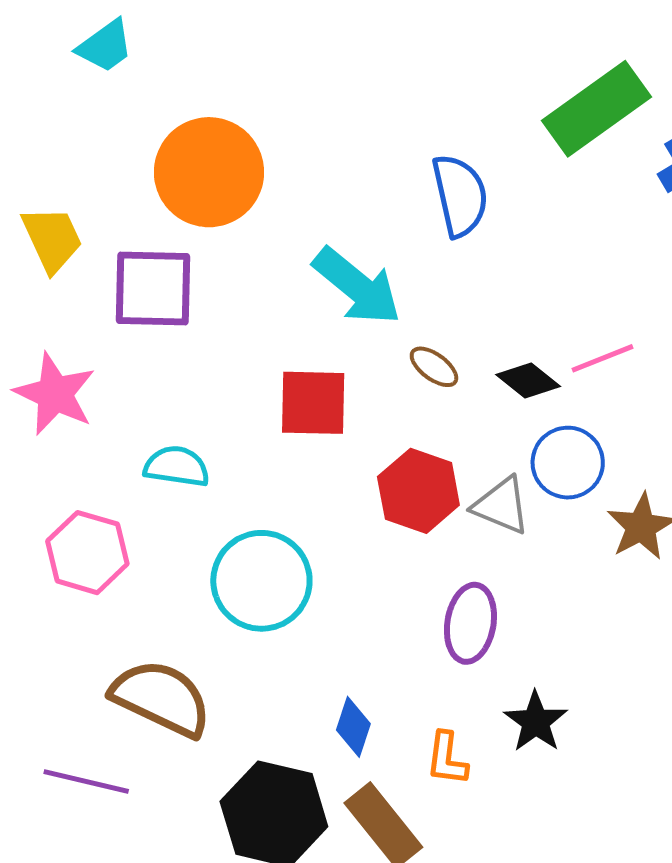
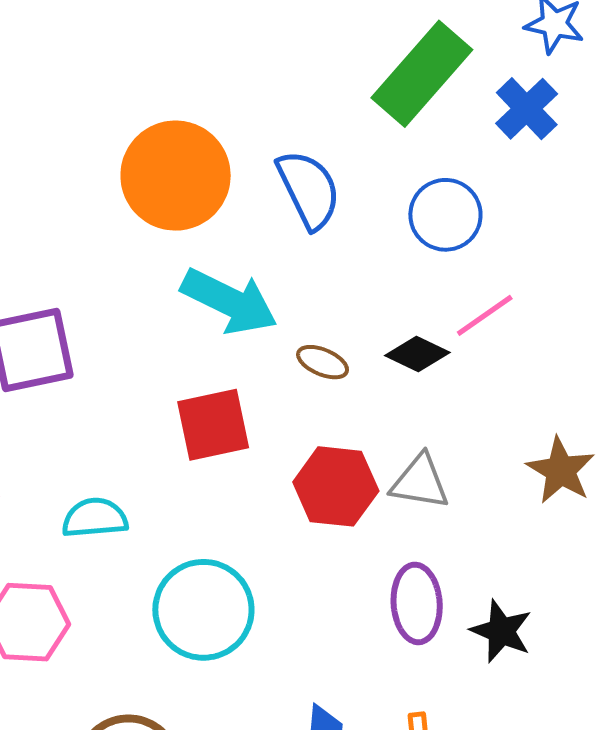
orange circle: (209, 172) -> (176, 176), moved
blue circle: (568, 463) -> (445, 215), moved
black star: (536, 722) -> (501, 631), moved

